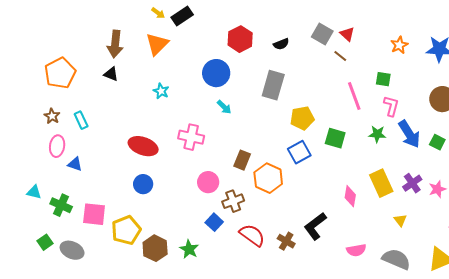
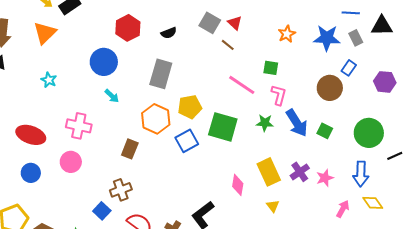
pink line: (354, 96) -> (242, 85), turned -36
green square: (335, 138) -> (223, 127), size x1.4
orange hexagon: (268, 178) -> (156, 119), moved
pink circle: (208, 182) -> (71, 162), moved
yellow triangle: (400, 220) -> (273, 206), moved

